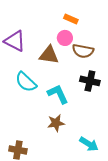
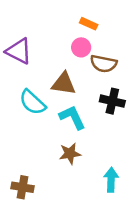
brown triangle: (49, 55) -> (64, 84), moved
cyan arrow: (89, 144) -> (111, 180), turned -120

